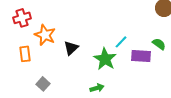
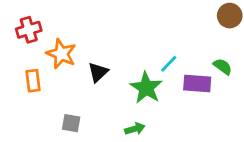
gray square: (43, 84) -> (71, 123), moved, turned -32

